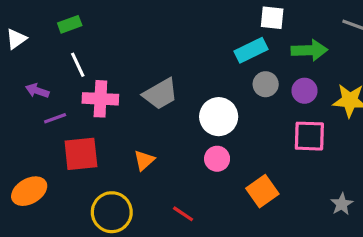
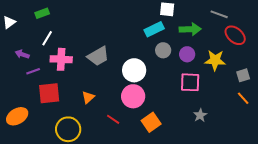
white line: (78, 65) -> (47, 38), turned 56
pink circle: (217, 159) -> (133, 96), size x1.5
orange square: (262, 191) -> (151, 122), moved
gray star: (342, 204) -> (200, 115), moved
red line: (183, 214) -> (113, 119), moved

